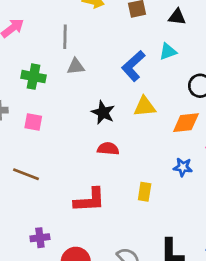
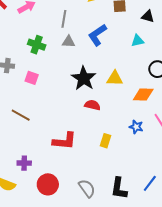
blue L-shape: (133, 66) -> (97, 35), moved
black star: (103, 112) -> (84, 78), size x1.4
red semicircle: (108, 149) -> (92, 105), moved

